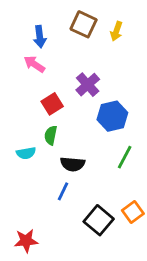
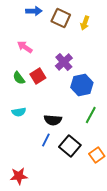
blue arrow: (40, 37) -> (34, 11), moved, turned -84
green semicircle: (51, 135) -> (19, 78), moved, turned -48
black square: (99, 220) -> (70, 146), moved

